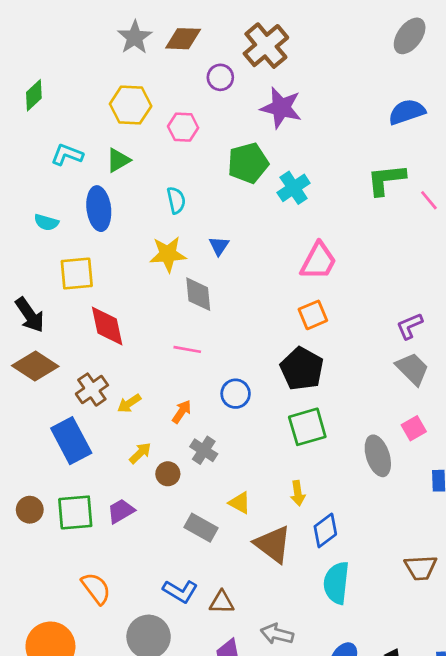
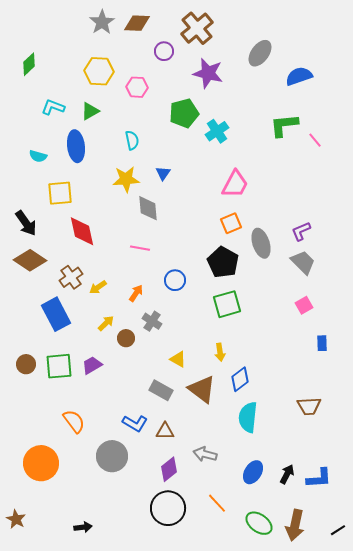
gray ellipse: (410, 36) -> (260, 53), moved
gray ellipse: (378, 456) -> (261, 243), moved
gray rectangle: (201, 528) -> (161, 390), moved

